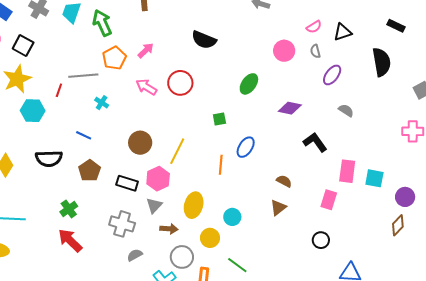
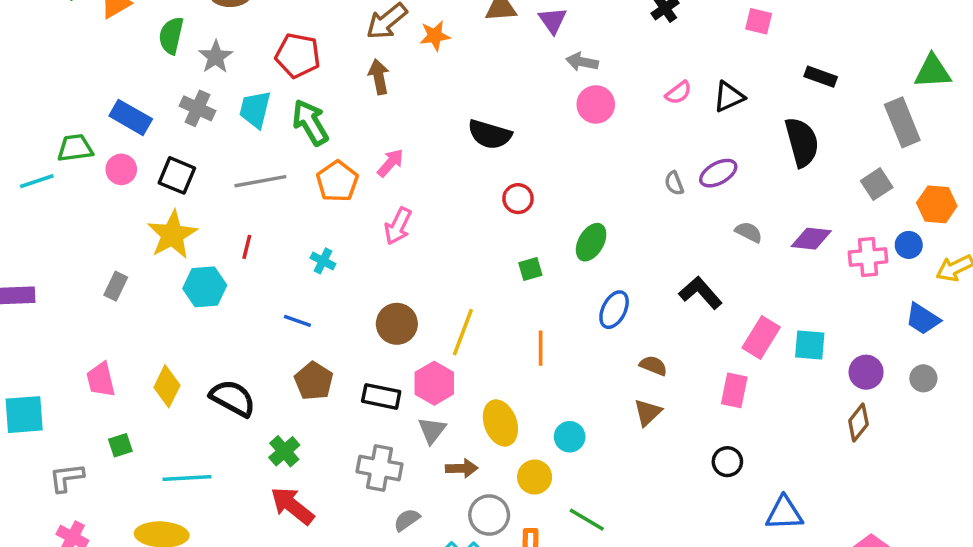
pink circle: (284, 51) -> (596, 104), moved
gray semicircle: (315, 51) -> (674, 183), moved
purple ellipse: (332, 75) -> (718, 173), turned 30
gray line: (83, 76) -> (260, 181), moved
red circle: (180, 83) -> (518, 199), moved, size x0.7
green ellipse: (249, 84) -> (591, 242), moved
pink arrow: (146, 87) -> (398, 226), turned -90
purple diamond: (290, 108) -> (811, 239), moved
blue ellipse: (246, 147) -> (614, 310), moved
black semicircle: (49, 158) -> (233, 398), moved, turned -144
pink rectangle: (347, 171) -> (761, 338), turned 30
yellow ellipse: (194, 205) -> (500, 423), turned -30

